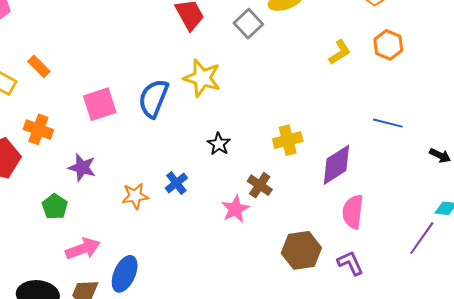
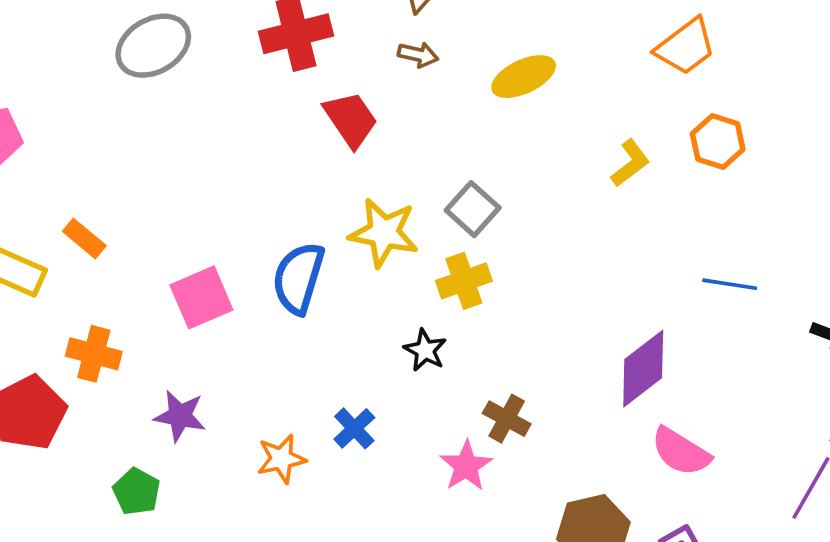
gray square: (248, 24) -> (473, 209), moved
yellow cross: (288, 140) -> (464, 281), moved
pink semicircle: (353, 212) -> (681, 452), turned -60

